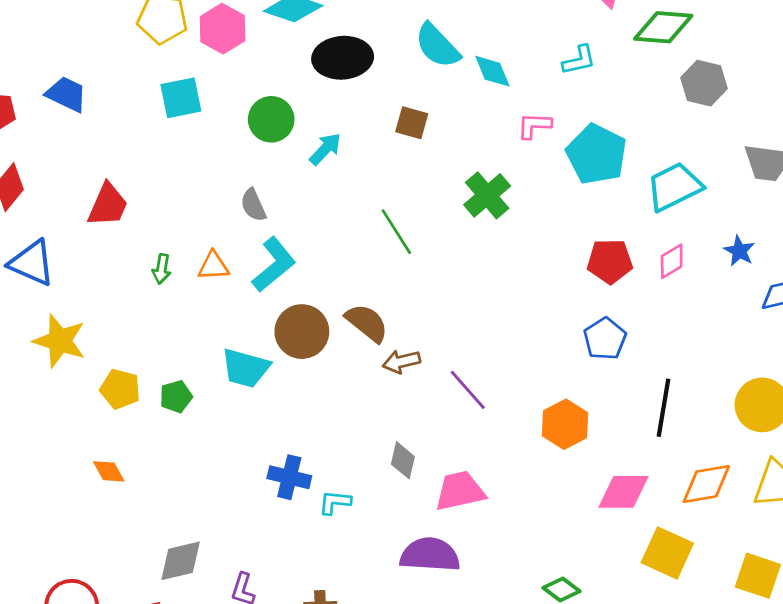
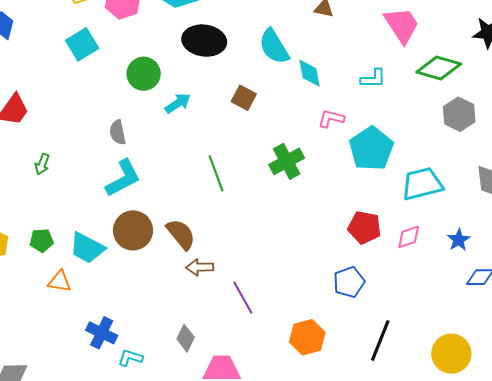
cyan square: (181, 98) -> (82, 44), turned -32
orange triangle: (213, 266) -> (60, 281), moved
green pentagon: (176, 396) -> (42, 240), moved

